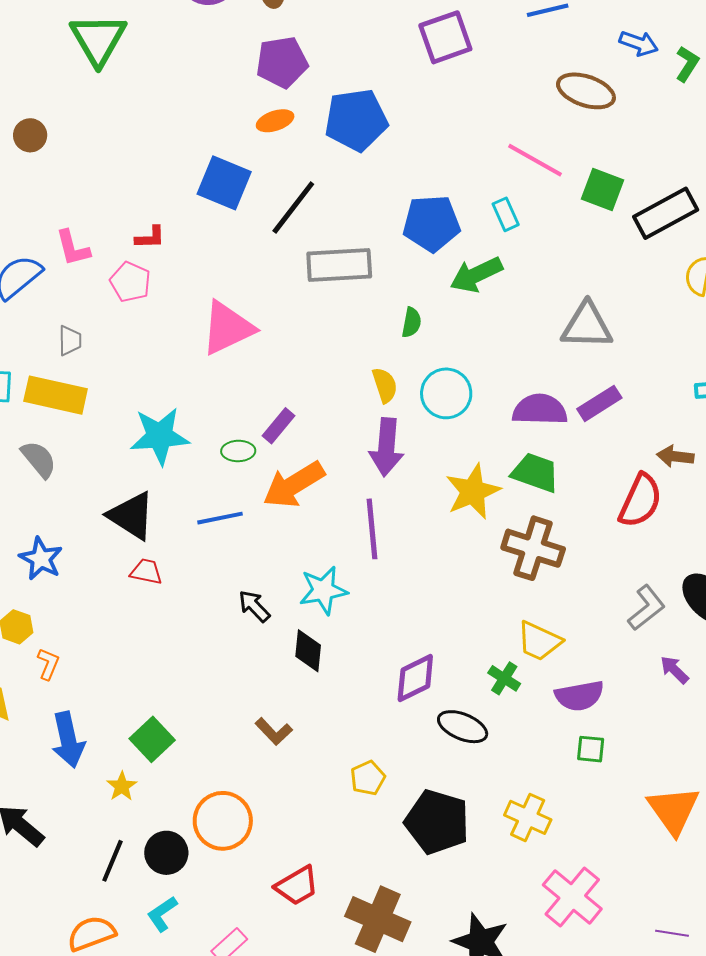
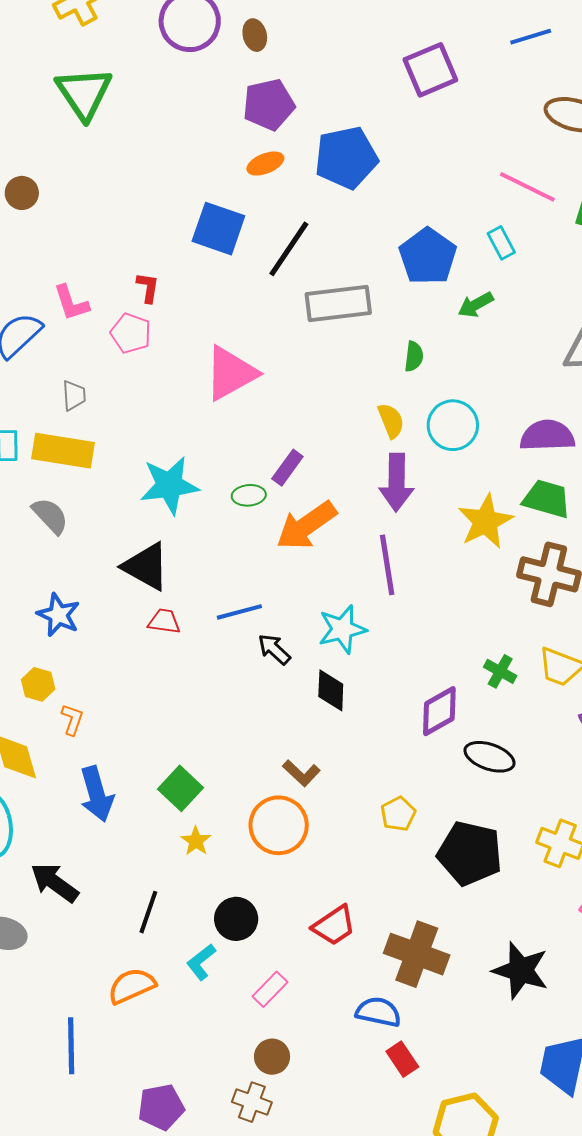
blue pentagon: (431, 223) -> (428, 256), turned -30
red L-shape: (150, 237) -> (148, 288), turned -76
green arrow: (476, 275) -> (476, 305), size x0.7
blue line: (220, 518) -> (239, 612), moved
green cross: (504, 678) -> (500, 671), moved
yellow star: (122, 786) -> (196, 841), moved
orange circle: (223, 821) -> (279, 825), moved
black circle: (166, 853) -> (236, 919), moved

